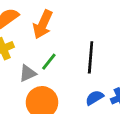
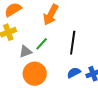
orange arrow: (43, 24) -> (51, 15), moved

